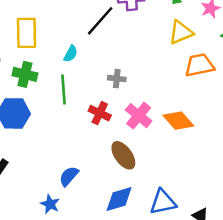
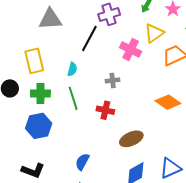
pink cross: (139, 116) -> (131, 49), moved
brown ellipse: (123, 155) -> (131, 139), turned -65
blue semicircle: (69, 176) -> (82, 162), moved

